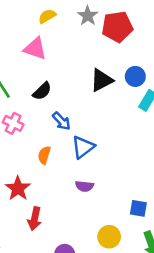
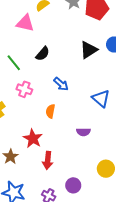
pink triangle: (35, 48) -> (25, 23), moved
black semicircle: (42, 91) -> (43, 54), moved
blue triangle: (83, 147) -> (101, 98), moved, turned -36

